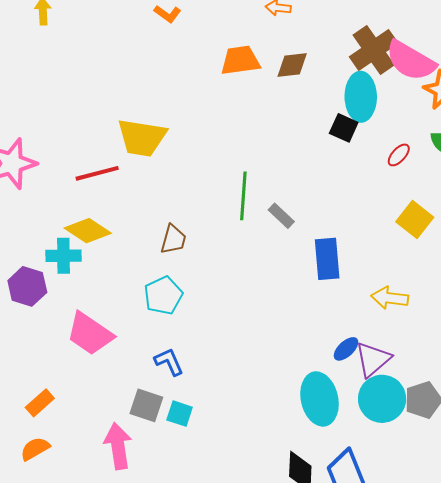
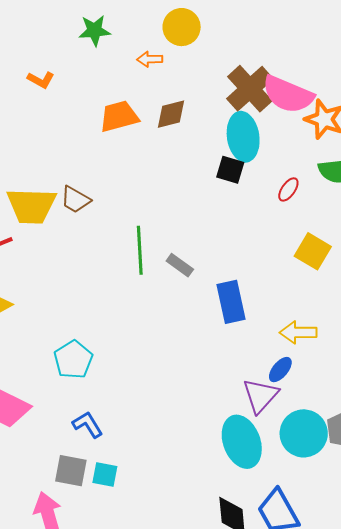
brown trapezoid: (173, 239) -> (75, 200), moved, turned 112
blue ellipse: (346, 349) -> (280, 370), moved
purple triangle: (373, 359) -> (260, 396), moved

